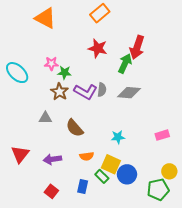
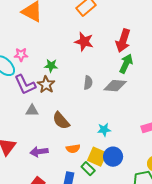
pink star: (51, 63) -> (21, 55), moved
green arrow: (125, 63) -> (126, 64), moved
purple L-shape: (86, 92) -> (25, 85), moved, turned 35
blue circle: (127, 174) -> (113, 157), moved

